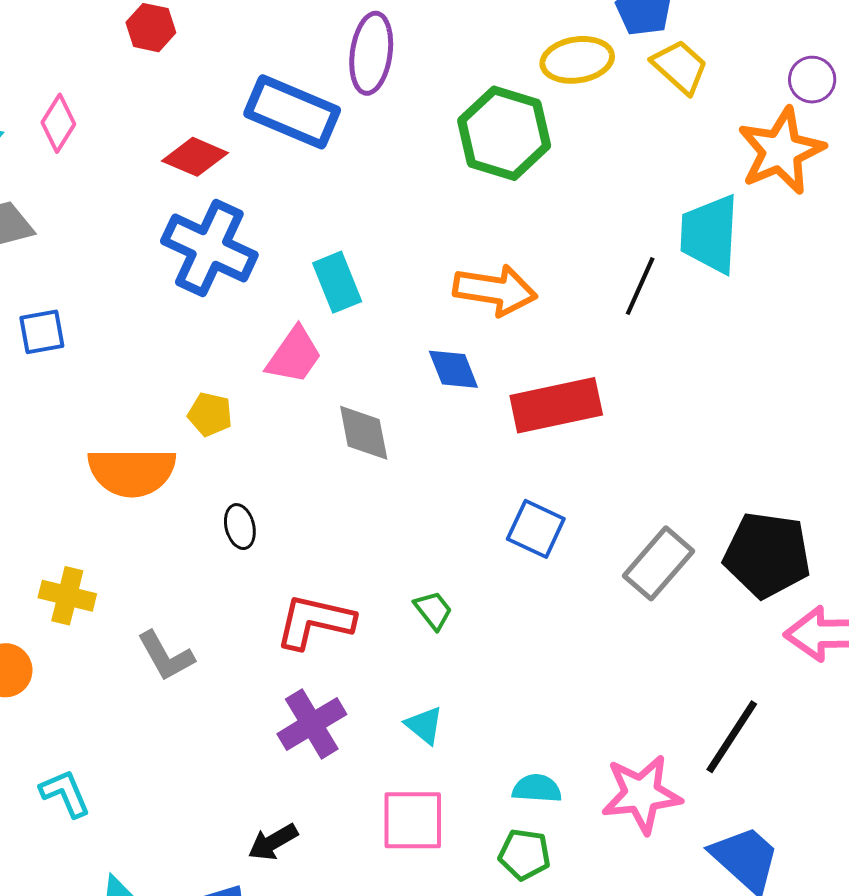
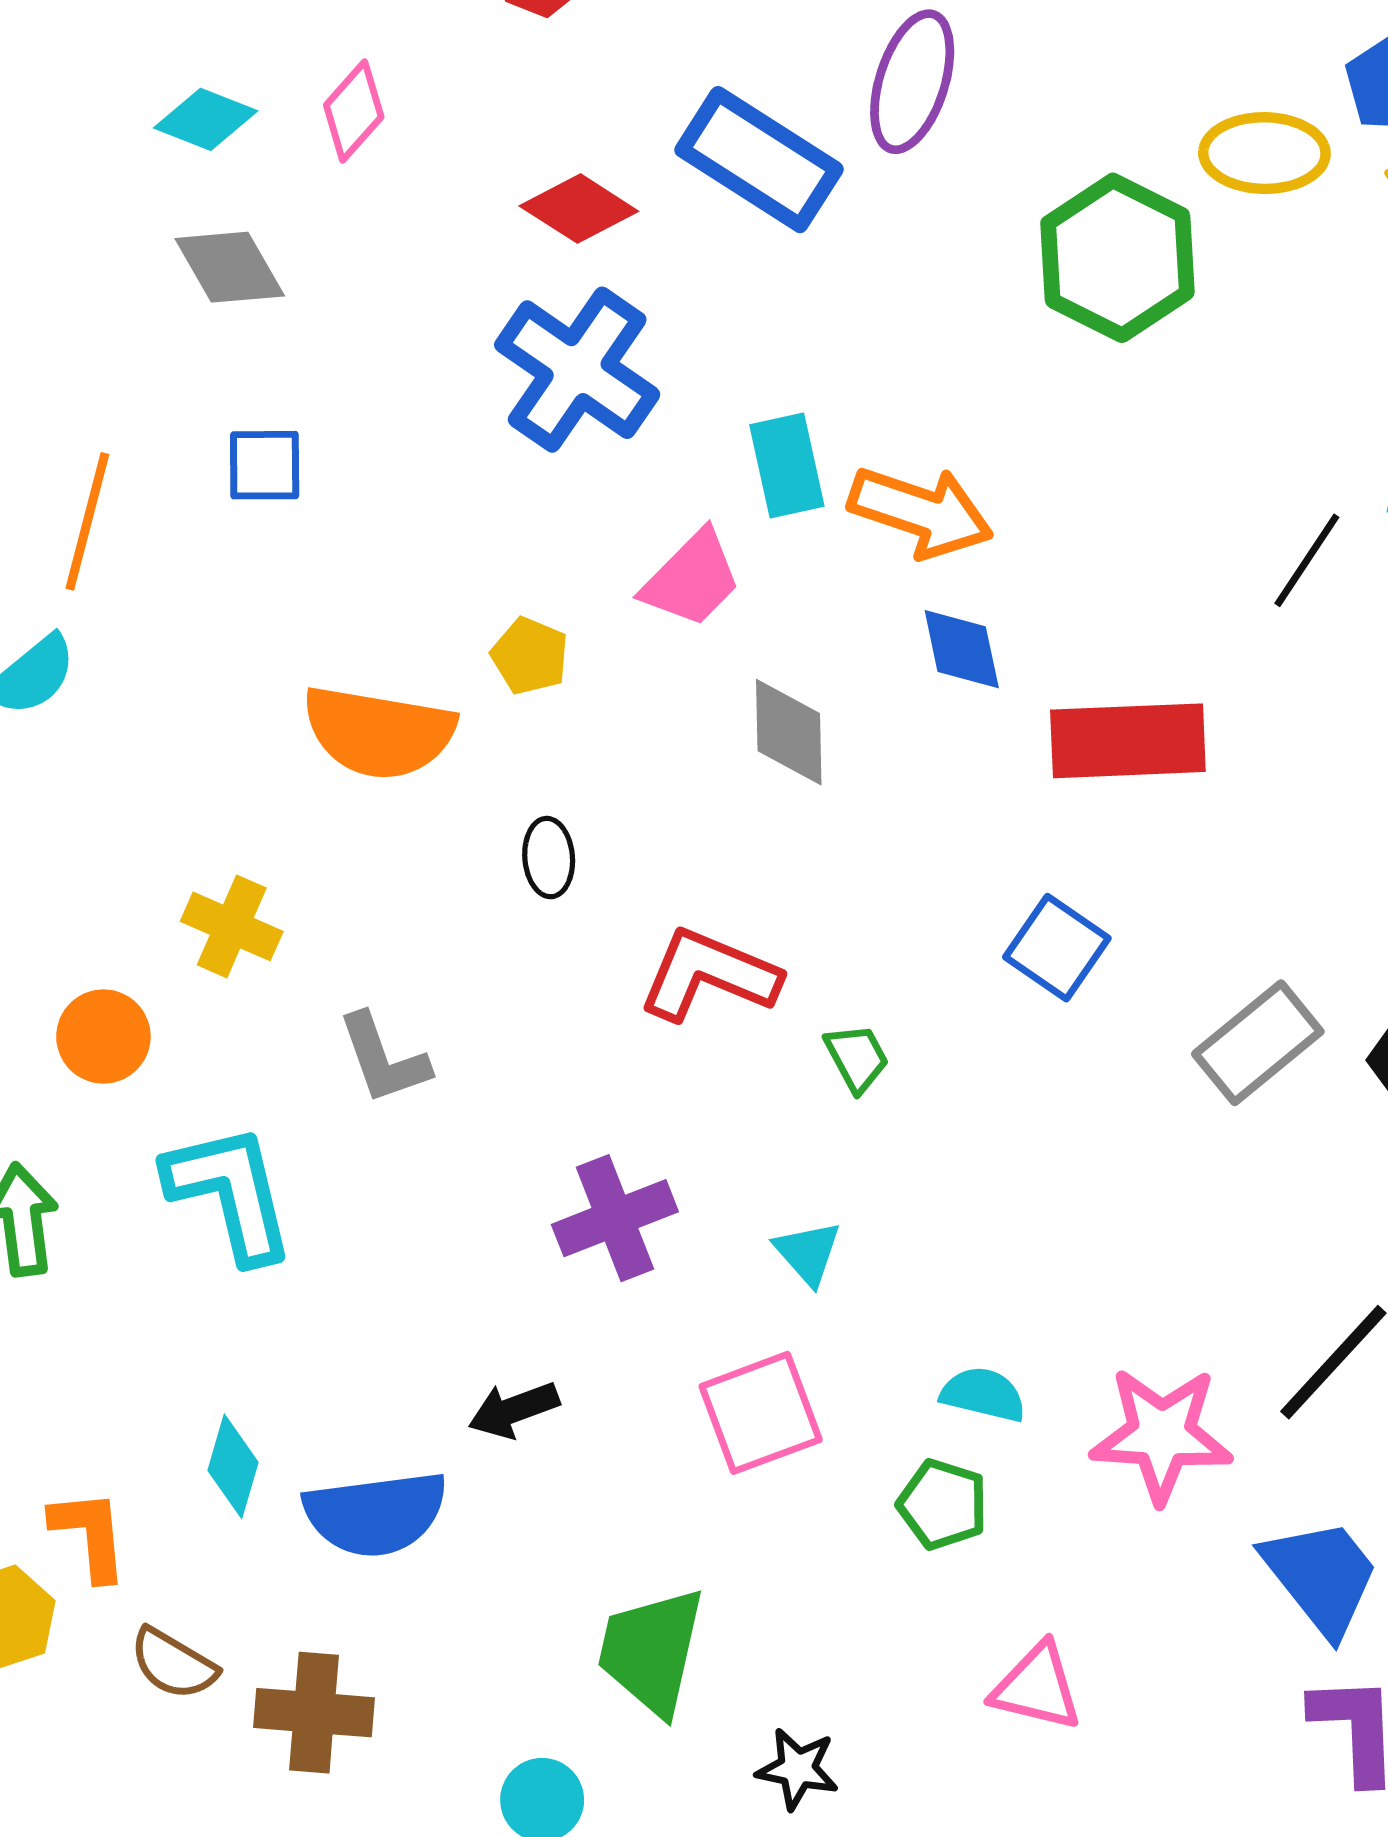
orange arrow: (495, 290) -> (921, 512), moved
red L-shape: (315, 622) -> (709, 975), moved
cyan L-shape: (65, 793) -> (230, 1193), moved, size x1.6
pink square: (413, 820) -> (761, 1413), turned -30

